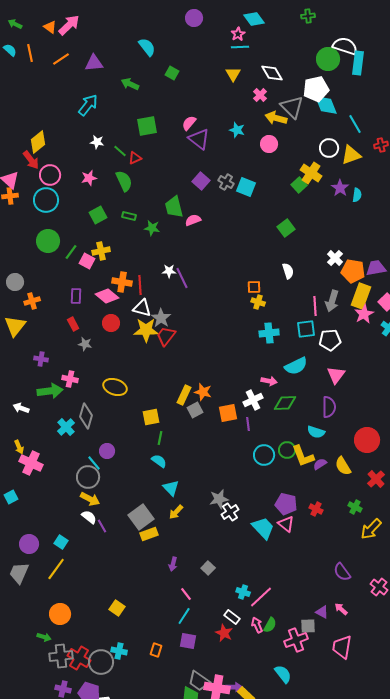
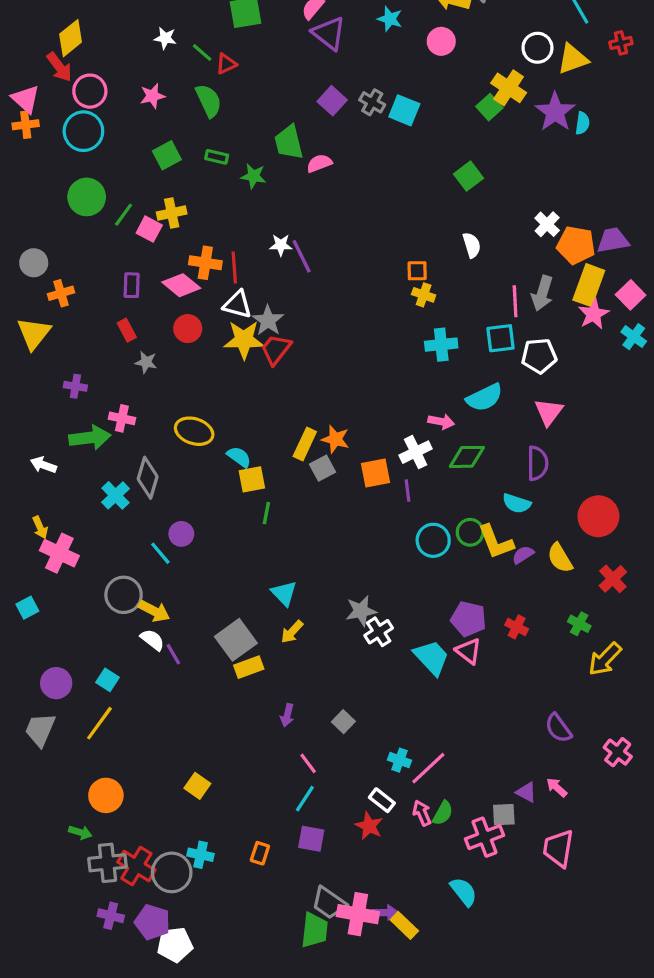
purple star: (340, 188) -> (555, 112), size x1.4
cyan semicircle: (159, 461) -> (239, 457), moved
gray circle: (88, 477) -> (124, 595), moved

